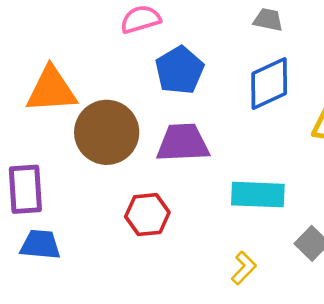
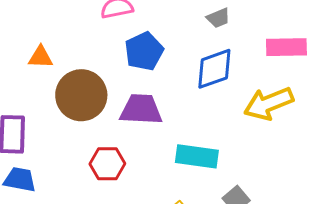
gray trapezoid: (268, 20) -> (218, 18), turned 140
orange triangle: (51, 90) -> (41, 57), size x0.6

